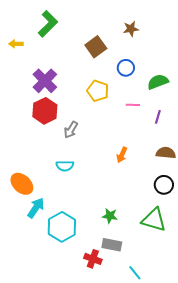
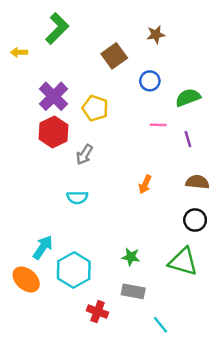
yellow pentagon: (98, 91) -> (95, 108), moved
purple line: (158, 117) -> (188, 139), turned -32
orange ellipse: (22, 184) -> (26, 279), moved
red cross: (93, 259) -> (98, 312), moved

